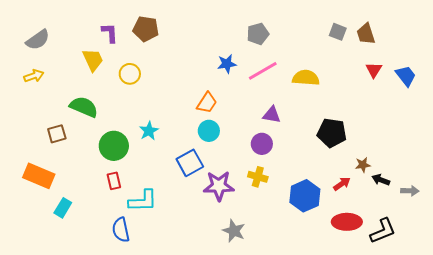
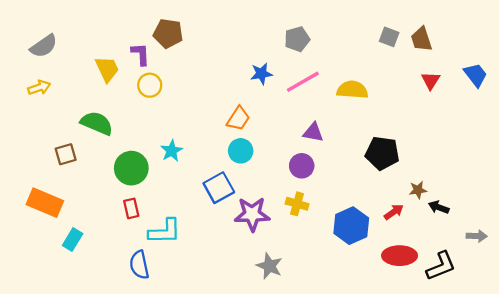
purple L-shape: (110, 33) -> (140, 54), moved
blue trapezoid: (406, 76) -> (476, 75), moved
gray arrow: (410, 191) -> (477, 236), moved

